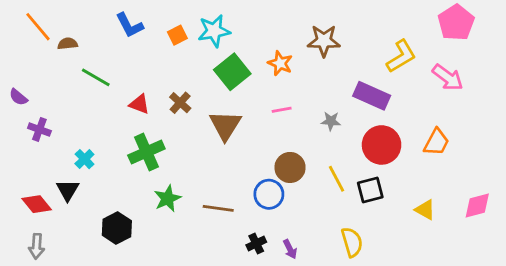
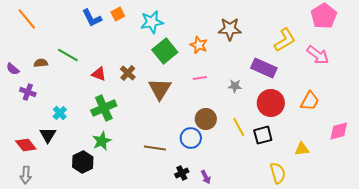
orange square: (177, 35) -> (118, 14), moved
brown semicircle: (68, 44) -> (41, 63), moved
green star: (168, 198) -> (102, 141), moved
pink diamond: (477, 206) -> (339, 131), moved
yellow triangle: (425, 210) -> (302, 149), turned -35
yellow semicircle: (352, 242) -> (278, 173), moved

